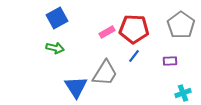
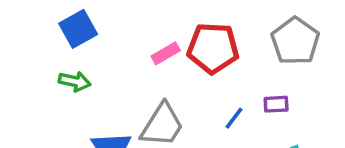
blue line: (134, 56) -> (234, 118), moved

